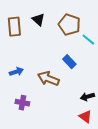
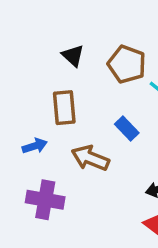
brown rectangle: (14, 27) -> (64, 108), moved
purple cross: (22, 103) -> (45, 200), size x1.5

